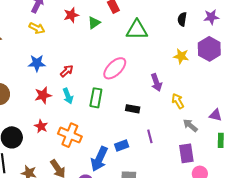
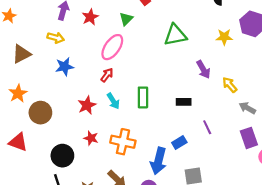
red star: (71, 15) -> (90, 17), moved
yellow arrow: (37, 28) -> (56, 38), moved
green triangle: (137, 30) -> (175, 35), moved
blue star: (37, 63) -> (65, 67), moved
pink ellipse: (115, 68) -> (112, 47), moved

